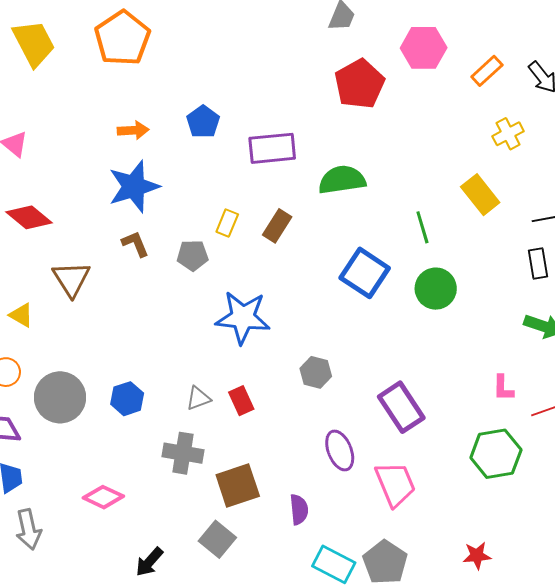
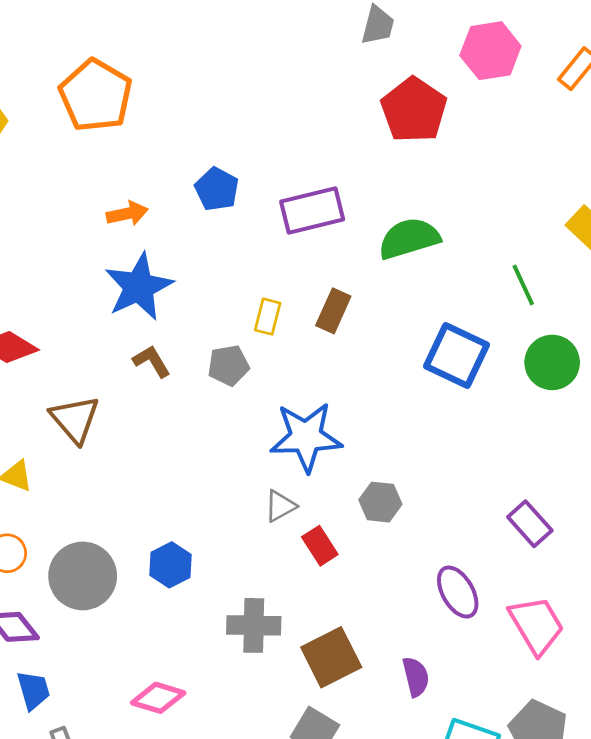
gray hexagon: (316, 372) -> (380, 502), moved
gray triangle: (198, 398) -> (280, 506), moved
purple rectangle: (401, 407) -> (530, 524), size x0.7

